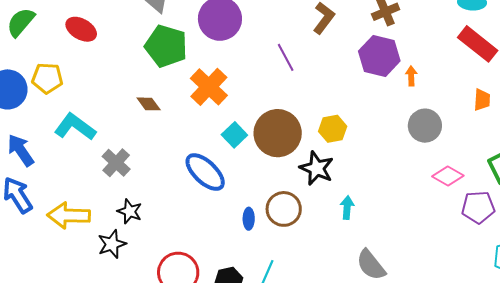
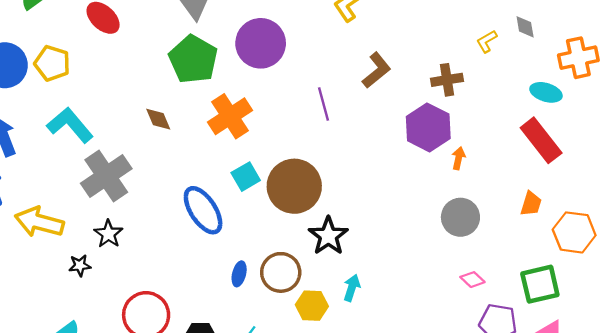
yellow hexagon: (333, 129) -> (312, 306), moved
gray cross: (116, 163) -> (106, 176), size x1.5
pink diamond: (448, 176) -> (472, 280), size x0.7
black star: (112, 244) -> (80, 265), size x0.7

